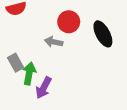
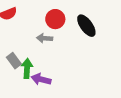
purple arrow: (44, 88) -> (41, 79), turned 84

